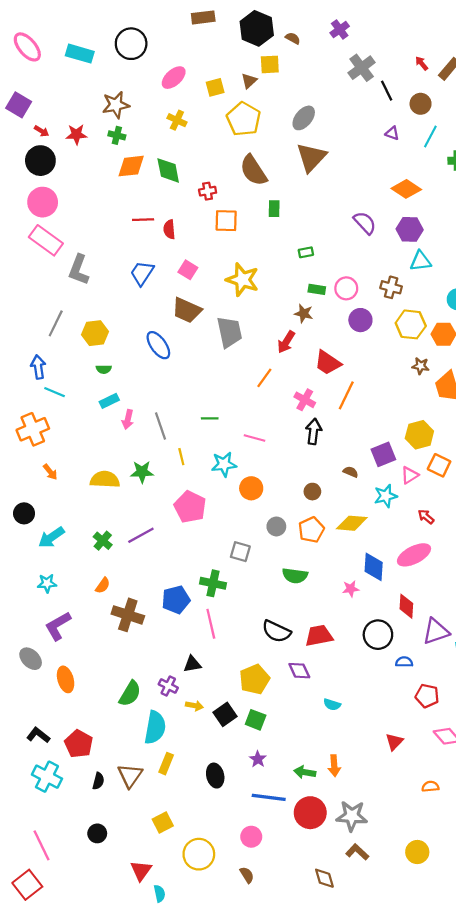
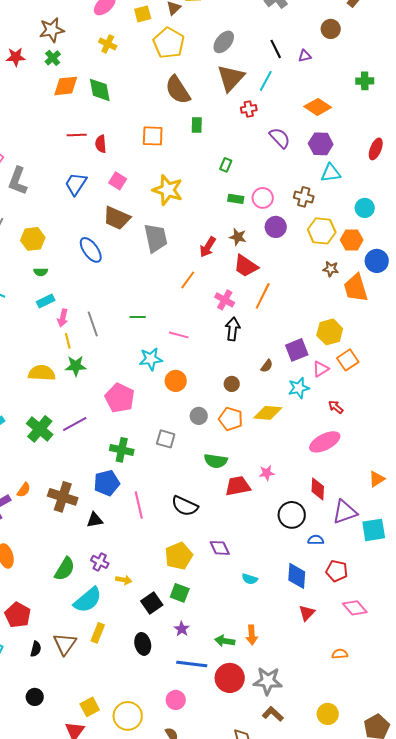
black line: (387, 91) -> (276, 49), moved
purple triangle: (392, 133) -> (305, 56), turned -32
green cross: (117, 135) -> (53, 58), turned 35
cyan line: (430, 137) -> (266, 81), moved
red cross: (208, 191) -> (249, 109), moved
green rectangle: (306, 252) -> (226, 165), turned -56
brown star: (304, 313) -> (238, 237), moved
yellow line: (181, 457) -> (68, 341), moved
orange square: (439, 465) -> (348, 360), turned 30
brown semicircle: (351, 472) -> (267, 366), turned 104
orange pentagon: (311, 530) -> (231, 419), turned -30
green cross: (103, 541) -> (40, 429), size x1.5
blue diamond: (374, 567) -> (297, 576), moved
green cross: (213, 583) -> (122, 450), moved
orange semicircle: (103, 585) -> (24, 490), moved
black semicircle: (276, 631) -> (185, 506), moved
red trapezoid: (319, 636) -> (238, 486), moved
black triangle: (192, 664) -> (95, 520), moved
black square: (225, 714) -> (152, 603), moved
cyan semicircle: (155, 727) -> (88, 600), turned 40
yellow square: (163, 823) -> (90, 707), moved

